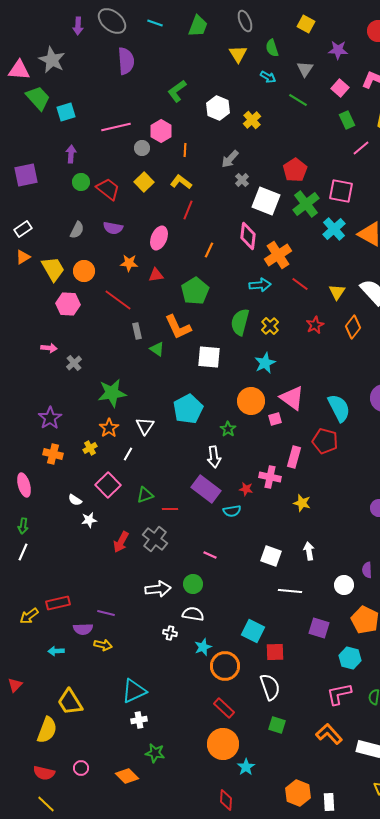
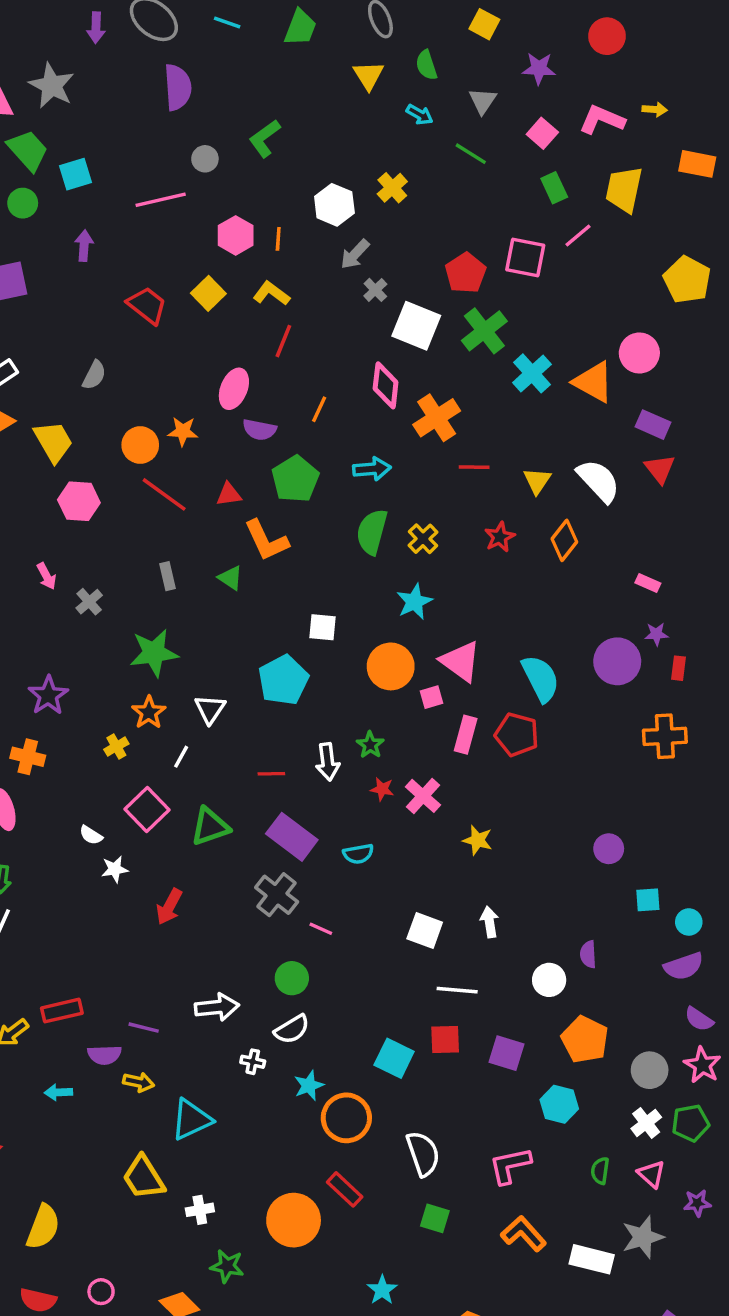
white hexagon: (218, 108) -> (334, 205), moved
pink hexagon: (161, 131) -> (236, 235), moved
gray circle: (142, 148) -> (205, 159), moved
green circle: (81, 182) -> (23, 203), moved
pink square: (341, 191) -> (525, 258), moved
purple semicircle: (113, 228) -> (259, 430), moved
orange circle: (84, 271) -> (140, 445), moved
red triangle: (156, 275) -> (229, 494), moved
red line: (300, 284) -> (474, 467), turned -36
cyan arrow: (260, 285) -> (372, 469), moved
gray rectangle: (137, 331) -> (167, 576), moved
pink arrow: (49, 348) -> (47, 576), turned 56
white square: (209, 357) -> (323, 627), moved, size x0.7
green star: (228, 429) -> (370, 745), moved
orange cross: (53, 454) -> (28, 757), moved
pink rectangle: (294, 457) -> (466, 735), moved
pink cross: (270, 477) -> (423, 796), turned 30
purple rectangle: (206, 489) -> (292, 837), moved
red star: (246, 489) -> (382, 789), moved
green triangle: (145, 495) -> (210, 827), size x1.4
red line: (170, 509) -> (271, 774), moved
gray cross: (155, 539) -> (277, 895), moved
white arrow: (158, 589) -> (217, 1007), moved
white semicircle: (193, 614) -> (292, 1029), turned 140
red square: (275, 652) -> (445, 1040), moved
cyan triangle: (134, 691) -> (191, 1120), moved
pink L-shape: (339, 694) -> (510, 1166), moved
yellow trapezoid: (70, 702) -> (144, 1177), moved
orange circle: (223, 744) -> (294, 1220), moved

